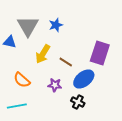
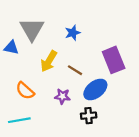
blue star: (56, 25) -> (73, 33), moved
purple rectangle: (100, 53) -> (114, 60), turned -40
black cross: (78, 102) -> (89, 116), turned -32

